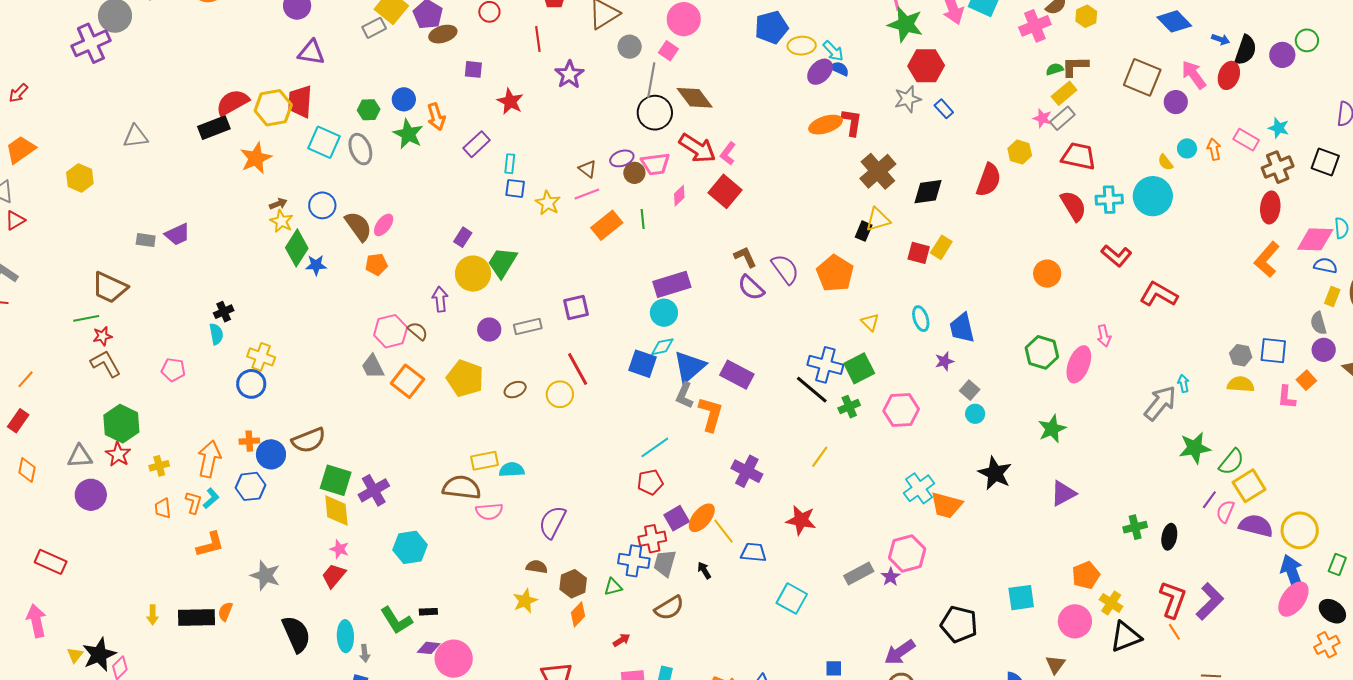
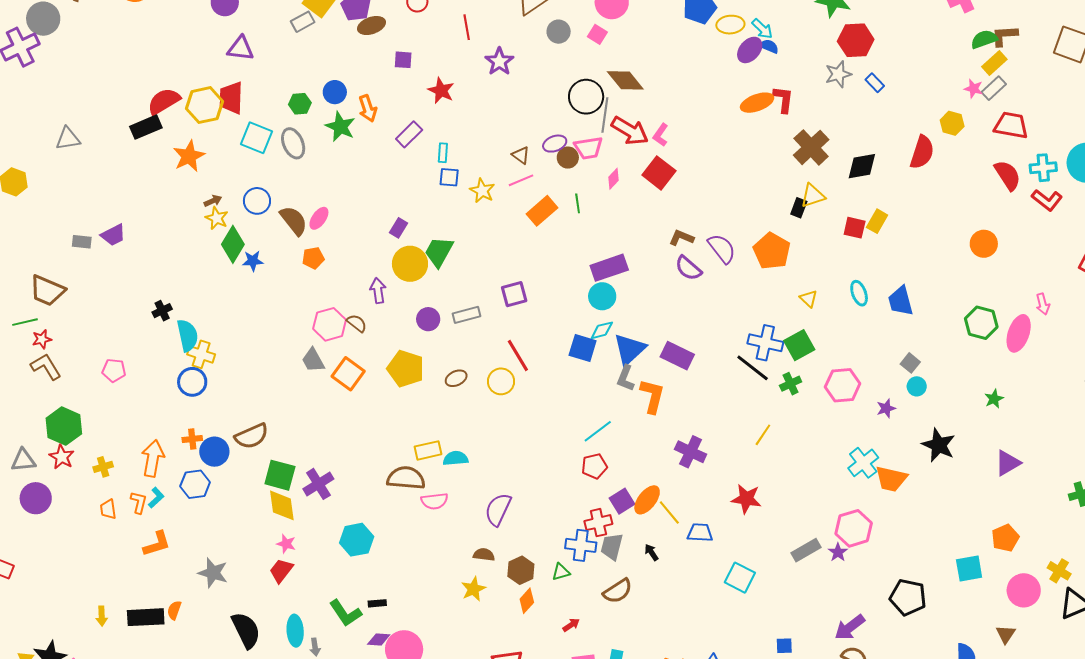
green semicircle: (1055, 69) -> (984, 39), size x1.5
gray line: (651, 80) -> (605, 115), moved
red L-shape: (1116, 256) -> (1047, 200), moved
brown L-shape: (745, 257) -> (681, 238), turned -40
cyan semicircle: (216, 334) -> (187, 335), moved, size x1.5
purple star: (944, 361) -> (886, 408), moved
green star: (1052, 429) -> (994, 399), size x0.7
orange pentagon: (1086, 575) -> (1005, 538), moved

